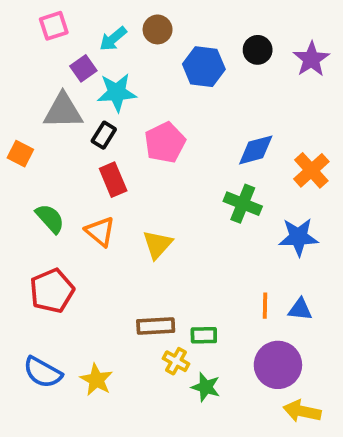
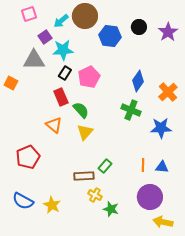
brown circle: (158, 29) -> (85, 16), size x1.6
black rectangle: (104, 135) -> (65, 73), moved
blue diamond: (256, 150) -> (138, 81), turned -40
green semicircle: (50, 218) -> (81, 110), moved
green rectangle: (204, 335) -> (105, 166), moved, turned -48

